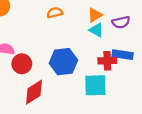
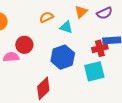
cyan triangle: (96, 30) -> (66, 27), moved
red circle: (22, 64) -> (24, 45), moved

